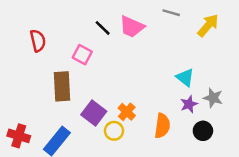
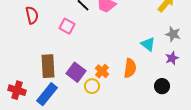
brown rectangle: (62, 86) -> (48, 66), moved
gray star: (213, 98) -> (173, 34), moved
purple star: (189, 104) -> (172, 58), moved
orange semicircle: (162, 126) -> (130, 68), moved

